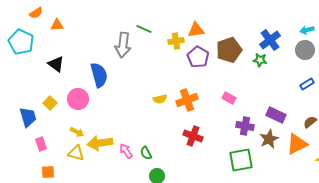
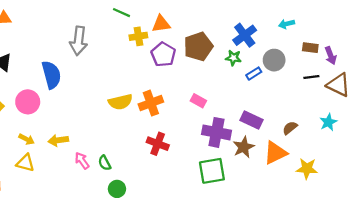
green line: (144, 29) -> (122, 13), moved
gray circle: (305, 50) -> (274, 60), moved
blue rectangle: (307, 84) -> (254, 74), moved
yellow semicircle: (160, 99) -> (120, 102), size x1.5
purple cross: (245, 126) -> (216, 132), size x1.4
yellow arrow: (100, 143) -> (58, 140), moved, size x0.7

